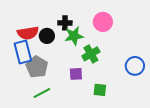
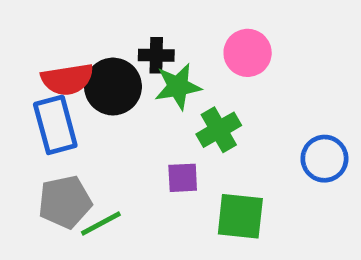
black circle: (47, 36) -> (113, 87), size x1.5
gray pentagon: (37, 67) -> (65, 202), moved, turned 30
green square: (100, 90) -> (240, 216), size x1.5

